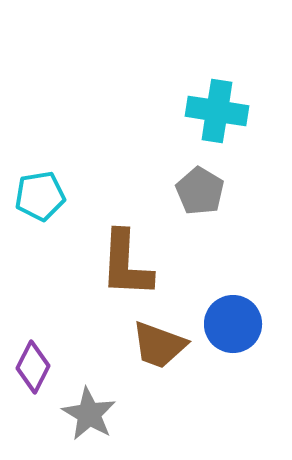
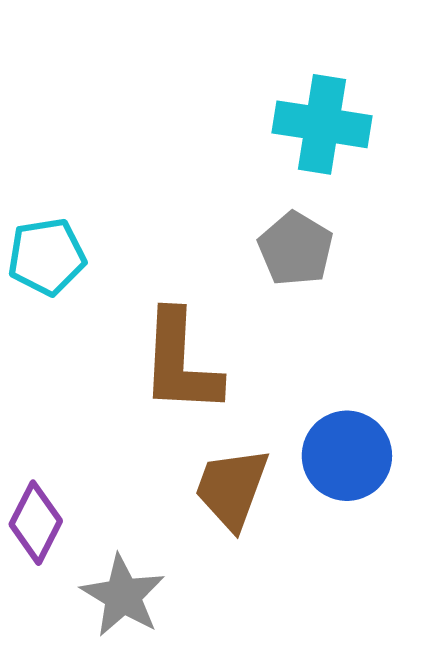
brown trapezoid: (159, 345) -> (232, 488), turned 90

